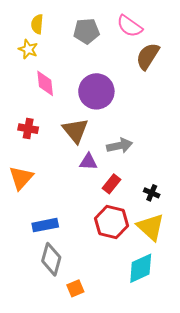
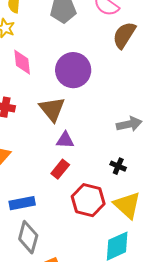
gray arrow: (120, 146) -> (129, 124), moved
red rectangle: (112, 184) -> (60, 169), moved
black cross: (152, 193) -> (118, 166), moved

